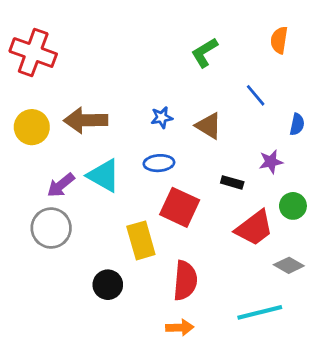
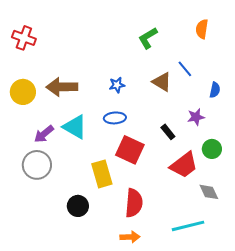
red cross: (33, 53) -> (24, 38), size x0.7
brown triangle: (209, 126) -> (162, 82), moved
black rectangle: (232, 182) -> (168, 132), turned 35
gray diamond: (289, 265) -> (209, 192), turned 35

